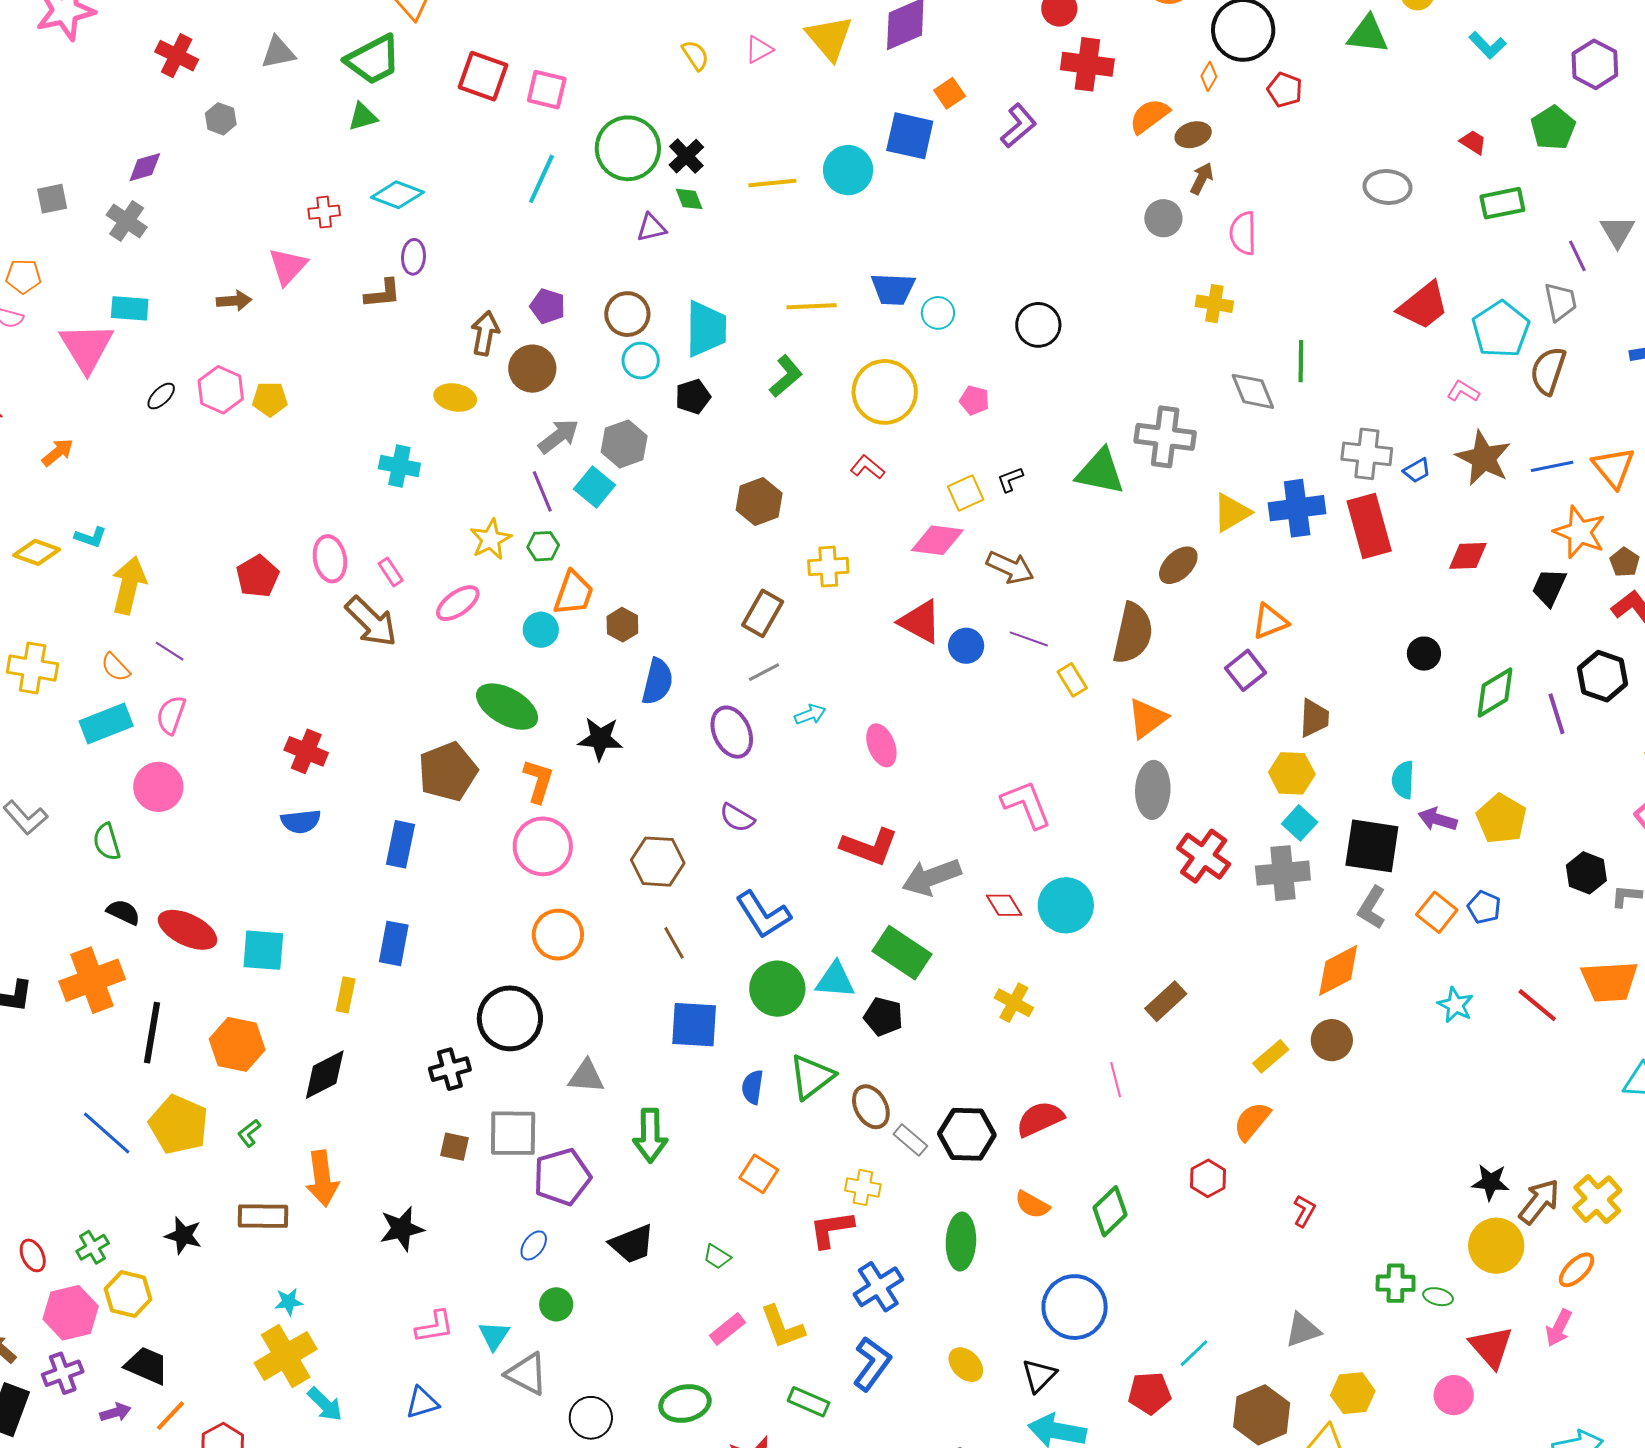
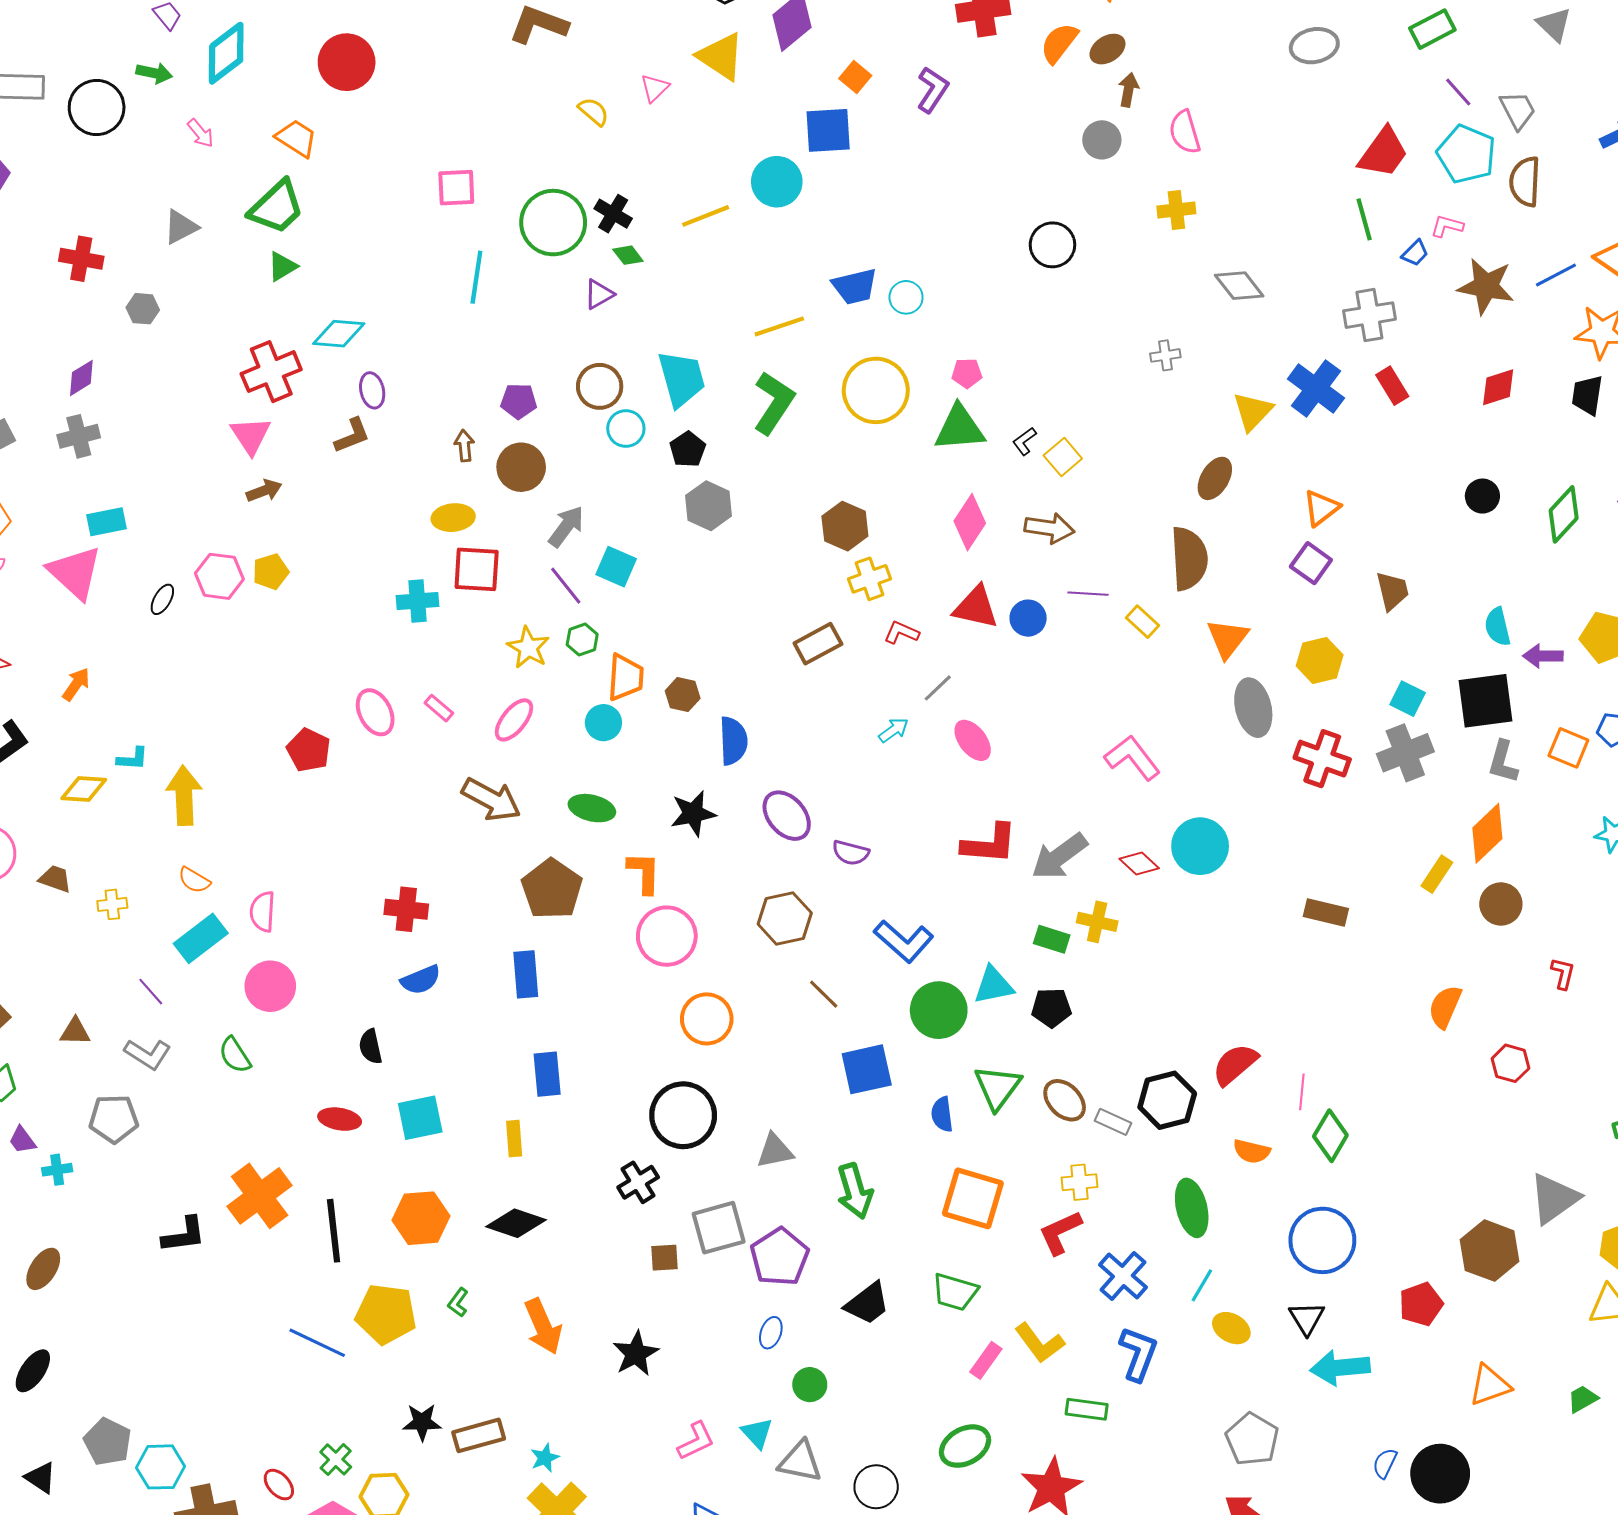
red square: (483, 76) -> (477, 569), moved
red cross: (324, 212) -> (271, 372), size x1.8
gray cross: (127, 221) -> (79, 436), turned -33
purple line: (1577, 256) -> (1458, 92), moved
brown arrow: (234, 301) -> (264, 491), moved
black circle: (1038, 325) -> (1052, 245), moved
brown arrow: (485, 333) -> (464, 446), size x0.7
green line: (1301, 361) -> (1364, 219), moved
green L-shape: (786, 376) -> (774, 403), size x1.4
gray cross: (1165, 437) -> (1165, 355), size x0.5
gray hexagon: (624, 444) -> (709, 506), moved
red L-shape: (867, 467) -> (901, 633), moved
blue trapezoid: (1417, 470) -> (1415, 253), moved
green triangle: (1100, 472) -> (959, 428), moved
yellow square: (966, 493) -> (1063, 457), moved
brown hexagon: (759, 502) -> (845, 526), moved
blue cross: (1297, 508) -> (1316, 388), turned -30
red rectangle: (1369, 526) -> (1392, 386), size x0.6
pink diamond: (937, 540) -> (970, 522), turned -48
brown rectangle: (763, 613) -> (818, 644), turned 48
brown arrow: (371, 622) -> (491, 800), moved
purple line: (170, 651) -> (151, 992), moved, turned 32
yellow cross: (33, 668) -> (112, 904), size x0.6
gray line: (764, 672) -> (938, 688), moved
green ellipse: (507, 707) -> (592, 808), size x0.7
purple ellipse: (732, 732) -> (787, 816), moved
yellow hexagon: (1292, 773) -> (1320, 660), moved
black semicircle: (123, 912) -> (370, 1047), moved, turned -112
red ellipse: (188, 930) -> (340, 1119), size x0.7
green rectangle: (902, 953) -> (1052, 939), size x0.6
brown rectangle: (1166, 1001) -> (1326, 913), turned 72
yellow cross: (1014, 1003) -> (1097, 922), moved
yellow rectangle: (1271, 1056) -> (1437, 874), moved
black diamond: (325, 1075) -> (516, 1223), turned 62
pink line: (1116, 1080) -> (1302, 1092), moved, turned 36
orange square: (759, 1174) -> (973, 1198), size x1.6
red hexagon: (1208, 1178) -> (1510, 1063), moved
red L-shape: (1304, 1211) -> (1563, 974), moved
brown rectangle: (263, 1216) -> (479, 1435), moved
green trapezoid: (717, 1257) -> (955, 1292), size x1.6
gray triangle: (1303, 1330) -> (1554, 1199), size x1.4
cyan line: (1194, 1353) -> (1202, 1285), moved
brown hexagon: (1262, 1415) -> (1490, 1251), moved

